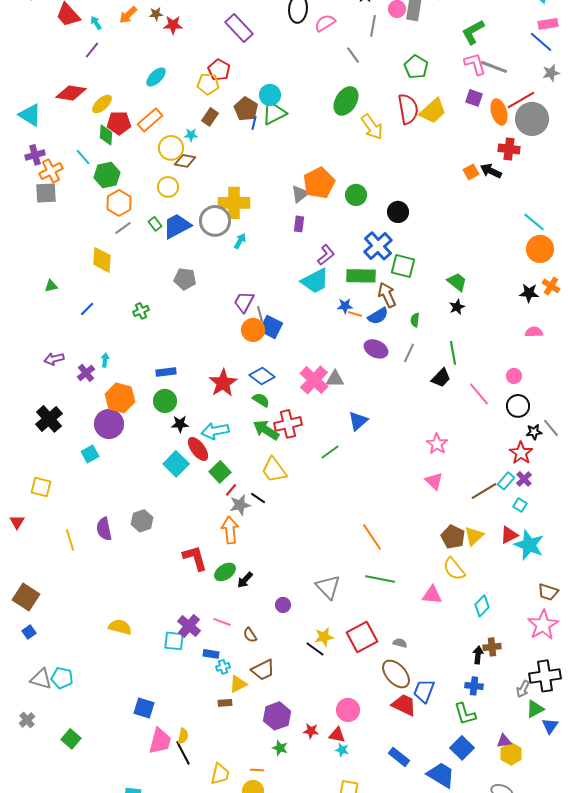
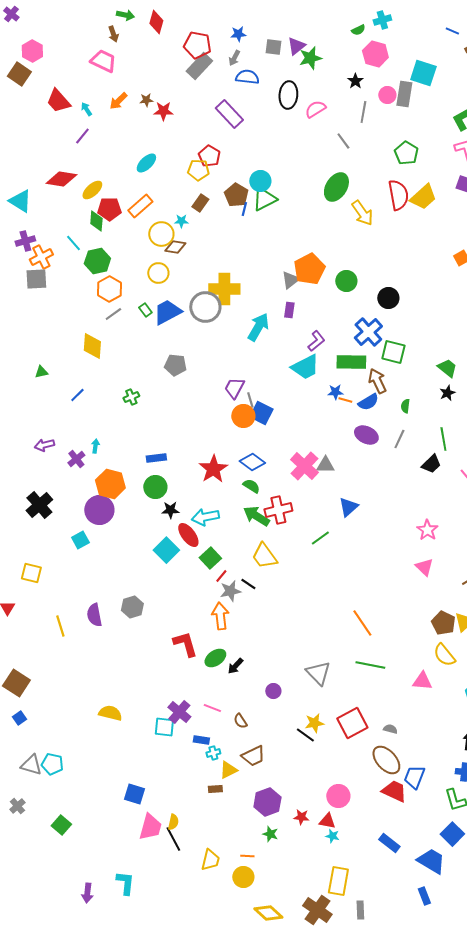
cyan arrow: (240, 241) -> (258, 327), moved, size x1.8

